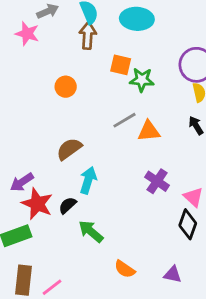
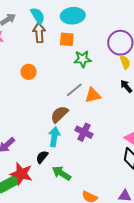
orange square: (121, 65) -> (67, 39), moved
brown semicircle: (69, 149) -> (59, 114), moved
purple cross: (157, 181) -> (84, 132), moved
red star: (37, 204) -> (21, 174), moved

